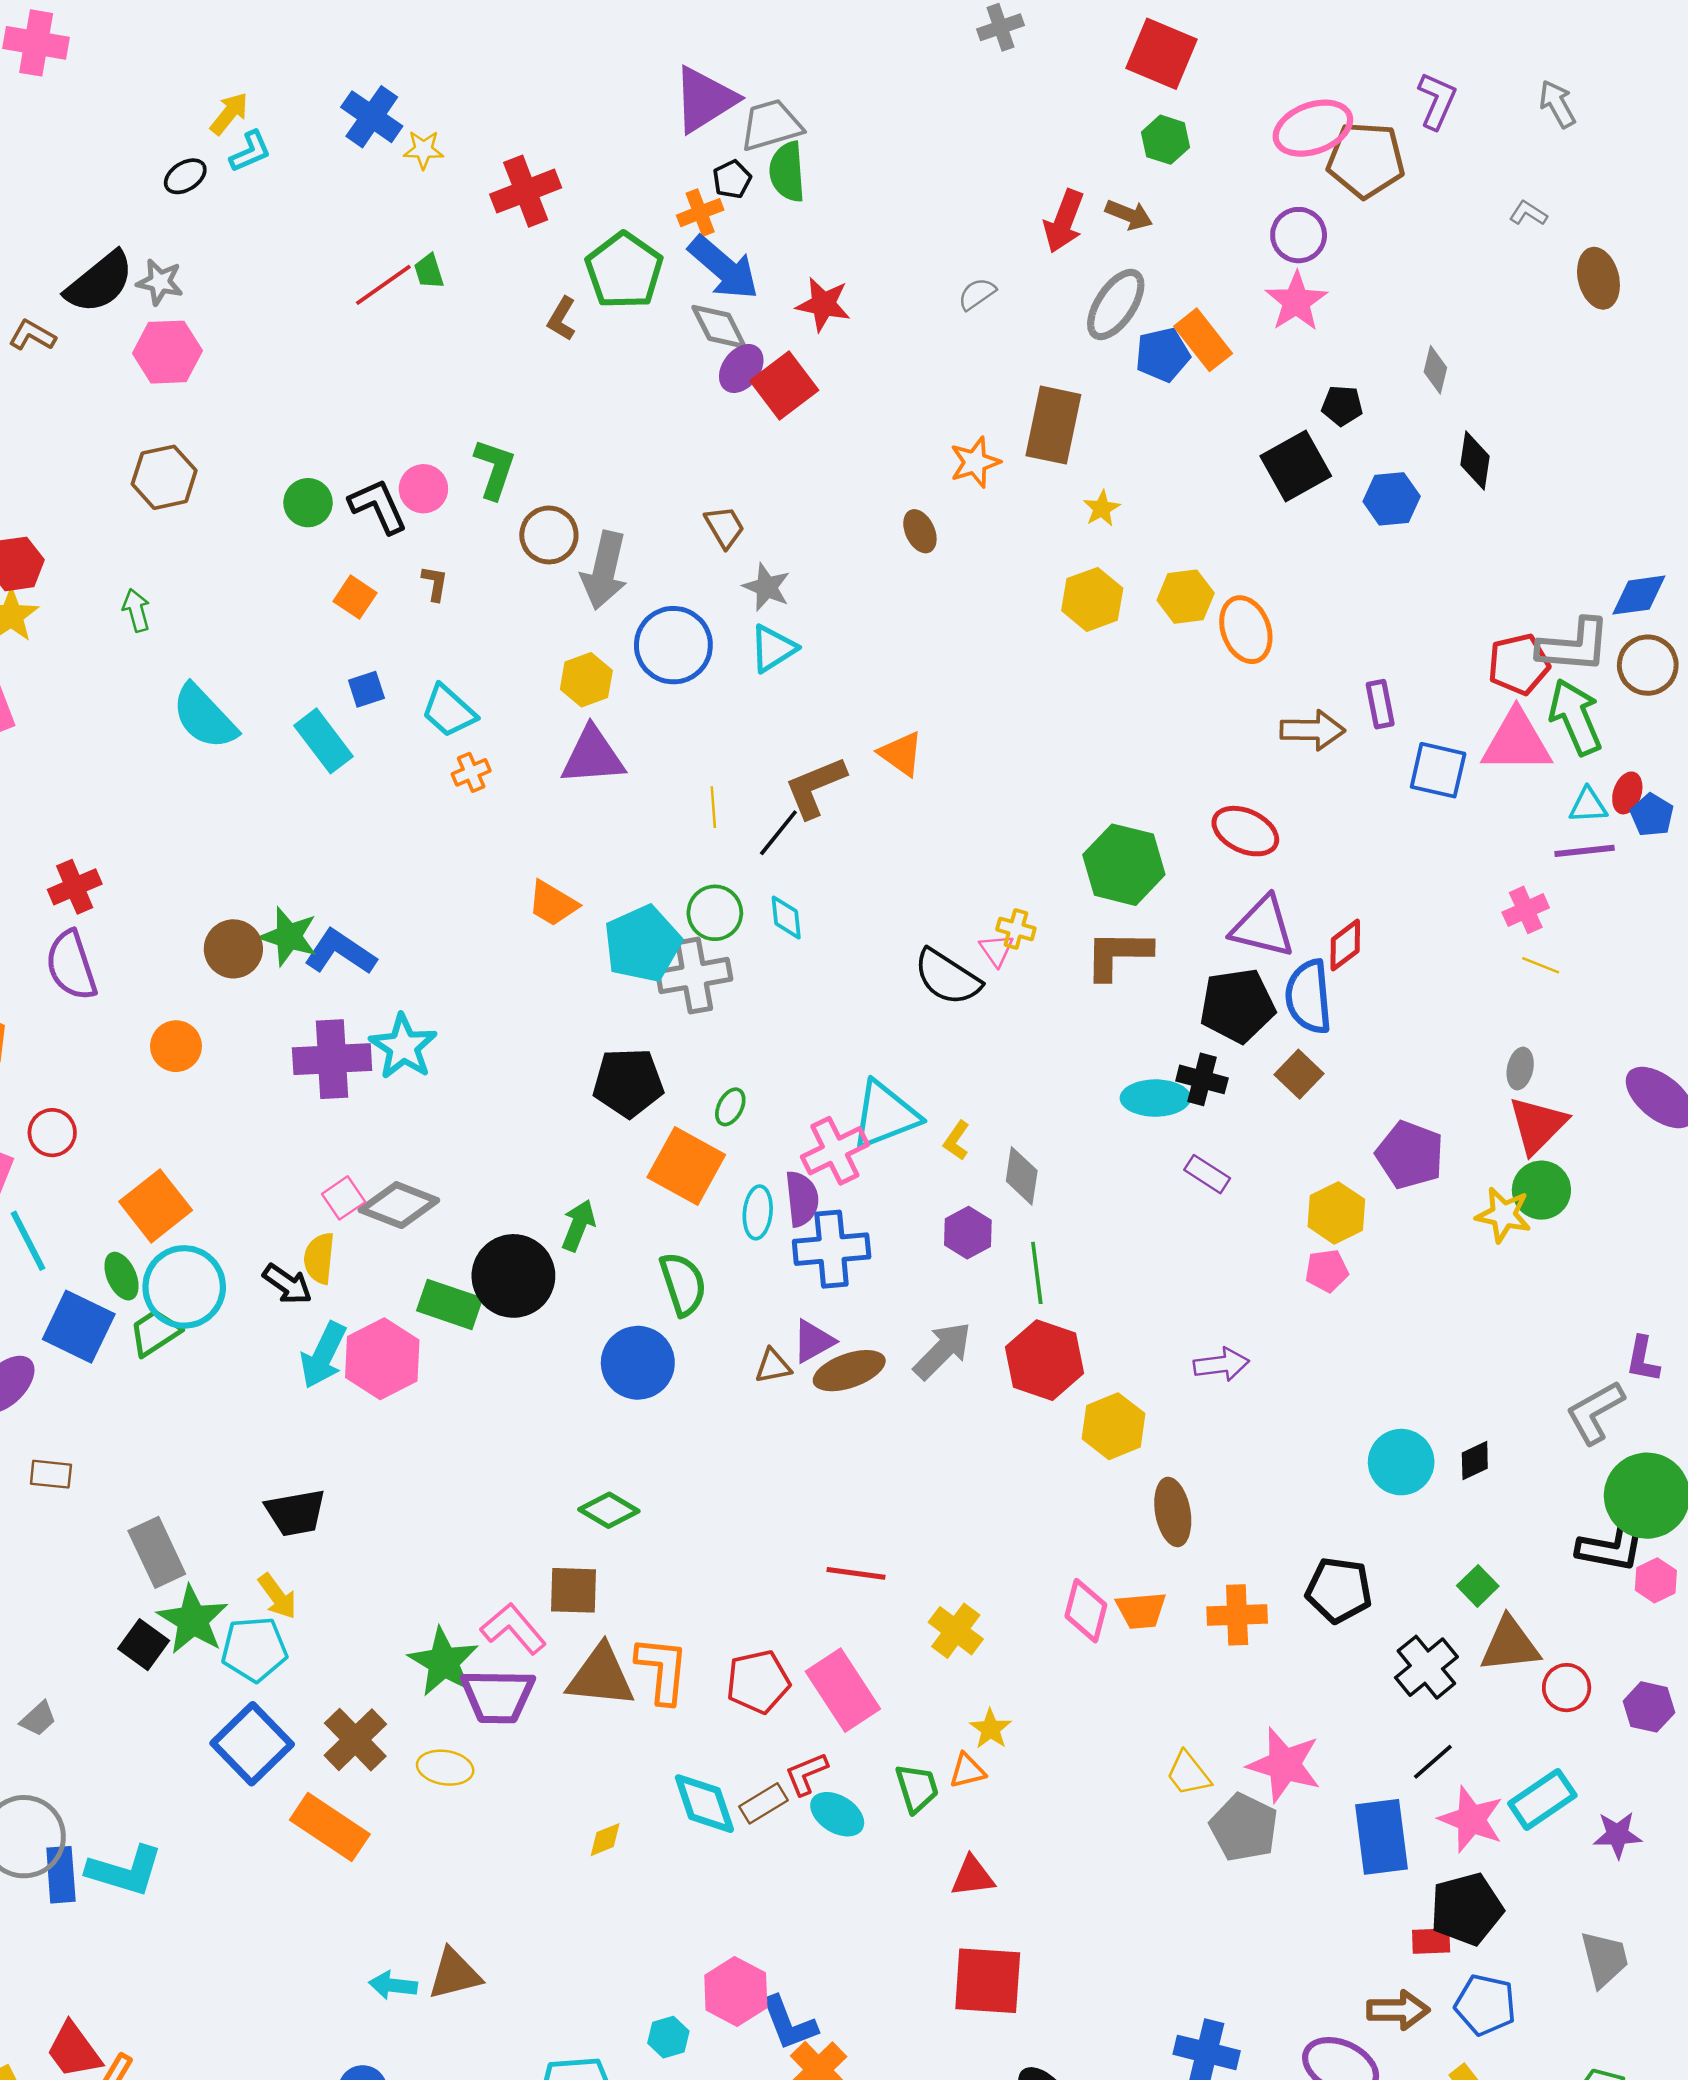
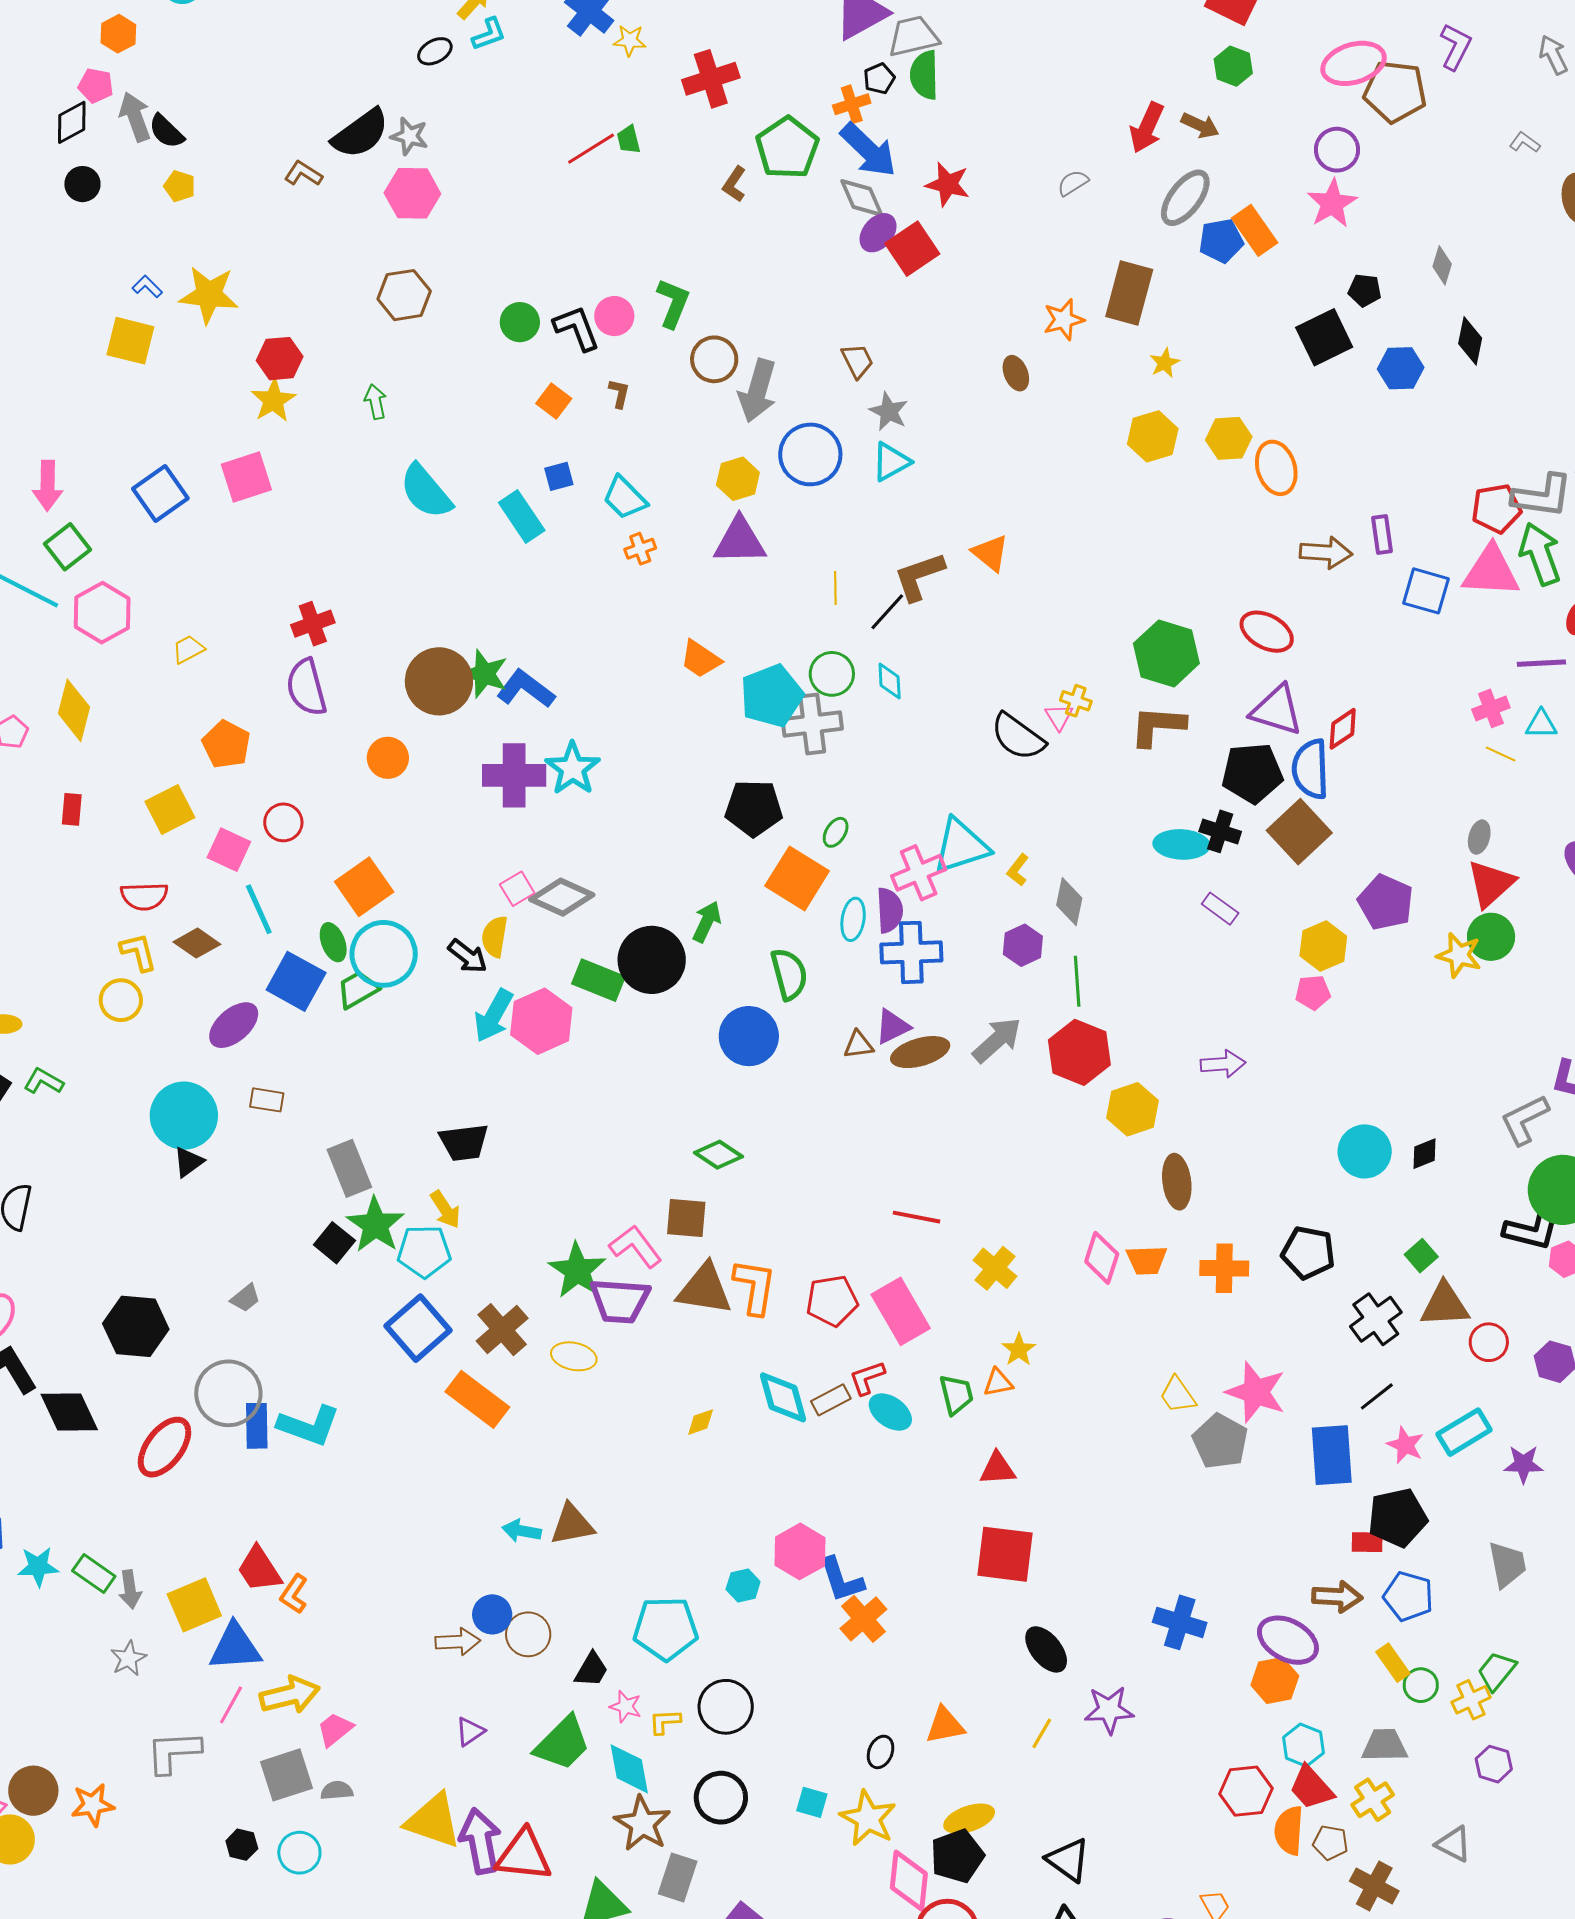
cyan triangle: (1588, 805) -> (1541, 724), moved
brown circle: (233, 949) -> (439, 681), size x1.4
brown square: (1299, 1074) -> (1299, 832), size x1.6
pink star: (1471, 1819) -> (1405, 1445), size x0.7

